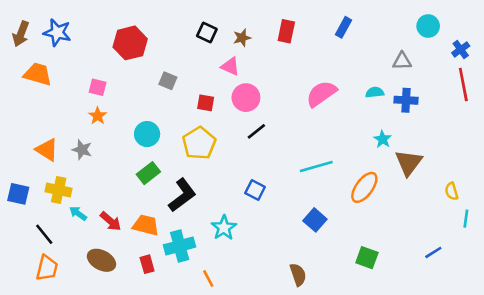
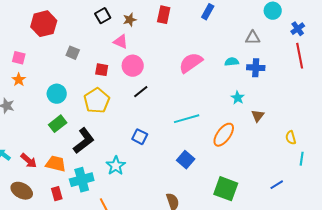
black square: (207, 33) -> (103, 16), turned 35
brown triangle: (409, 163) -> (258, 116), size x0.6
green square: (367, 258) -> (226, 189), size x1.4

